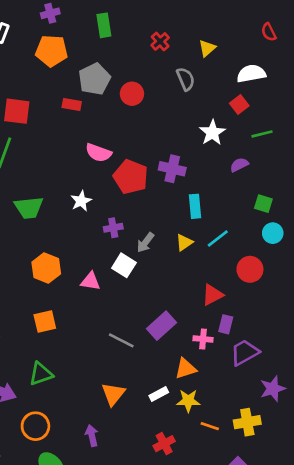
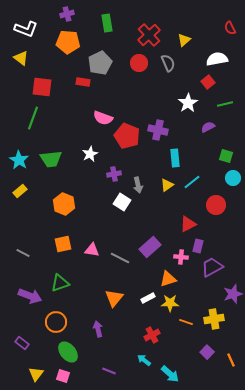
red cross: (160, 41) -> (149, 35), size x1.6
red circle: (132, 94) -> (139, 63), moved
gray arrow: (145, 243) -> (138, 185), turned -49
pink triangle: (90, 281) -> (92, 250), moved

